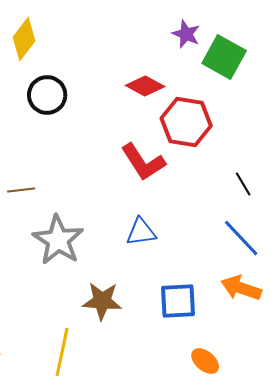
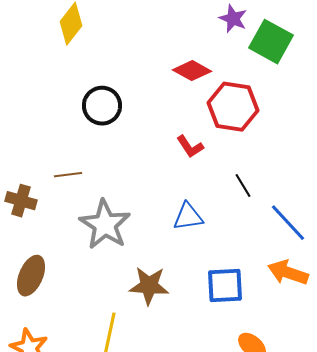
black circle: (47, 95) -> (102, 106), moved
red L-shape: (143, 162) -> (190, 147), size x0.6
black line: (243, 184) -> (243, 186), moved

